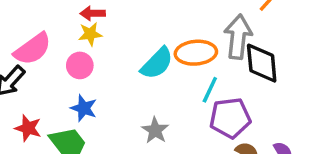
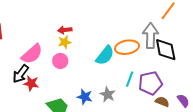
cyan line: (210, 90) -> (130, 79), moved
blue star: (84, 108) -> (85, 97), moved
red star: (28, 128) -> (31, 83), moved

